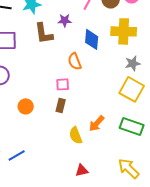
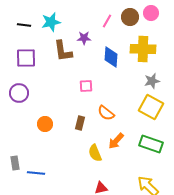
orange semicircle: (75, 61) -> (106, 113), moved, turned -30
pink square: (63, 84) -> (86, 86), moved
blue line: (17, 155) -> (36, 173), turned 36

